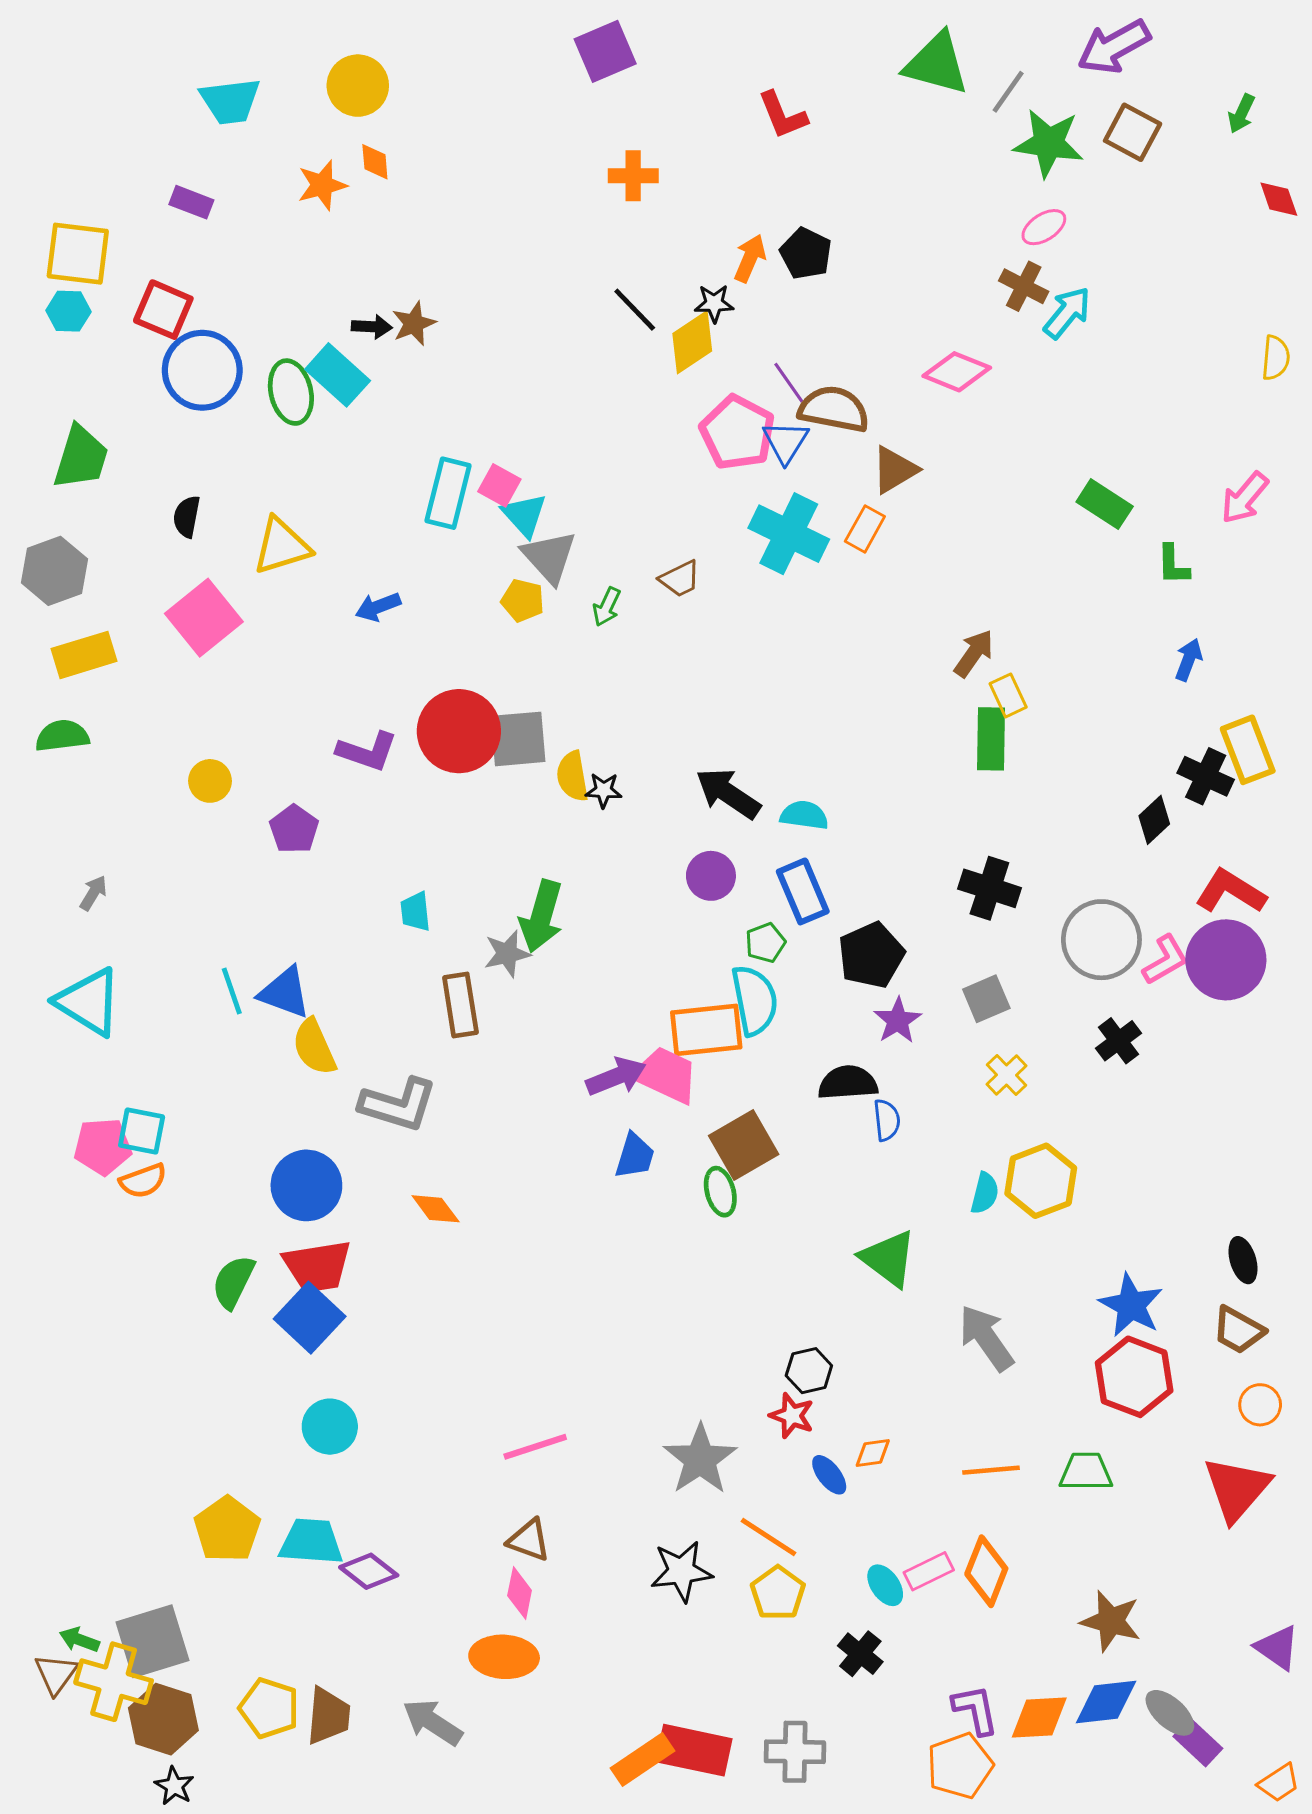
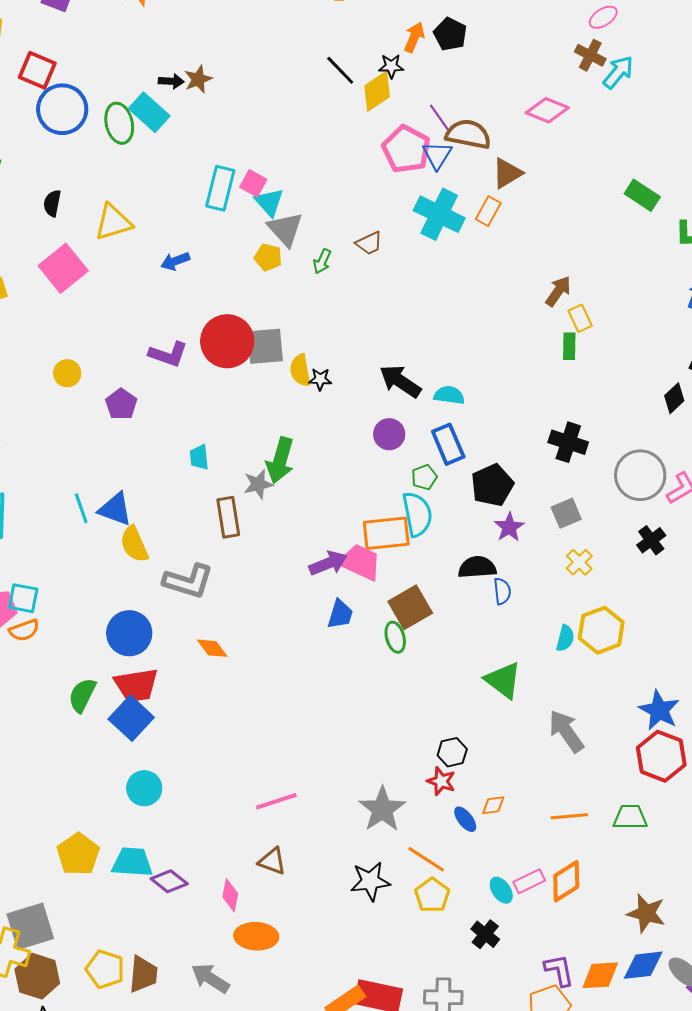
green rectangle: (991, 739) -> (569, 346), size x0.7
orange diamond: (986, 1571) -> (566, 881), turned 36
pink diamond: (520, 1593) -> (230, 895), moved

